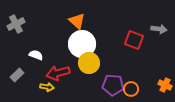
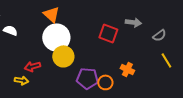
white semicircle: (36, 55) -> (10, 30), moved
red arrow: (58, 73) -> (32, 66), size x0.7
orange cross: (165, 85) -> (127, 69), moved

